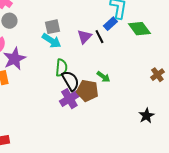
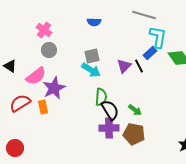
green arrow: (103, 77) -> (135, 110), moved
brown pentagon: (87, 91) -> (134, 134), moved
purple cross: (69, 99) -> (109, 128), turned 30

